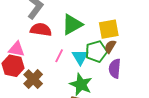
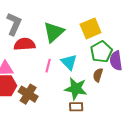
brown semicircle: (110, 47) -> (98, 75), moved
green pentagon: (96, 51) -> (101, 52), moved
purple semicircle: (115, 69) -> (116, 61), moved

